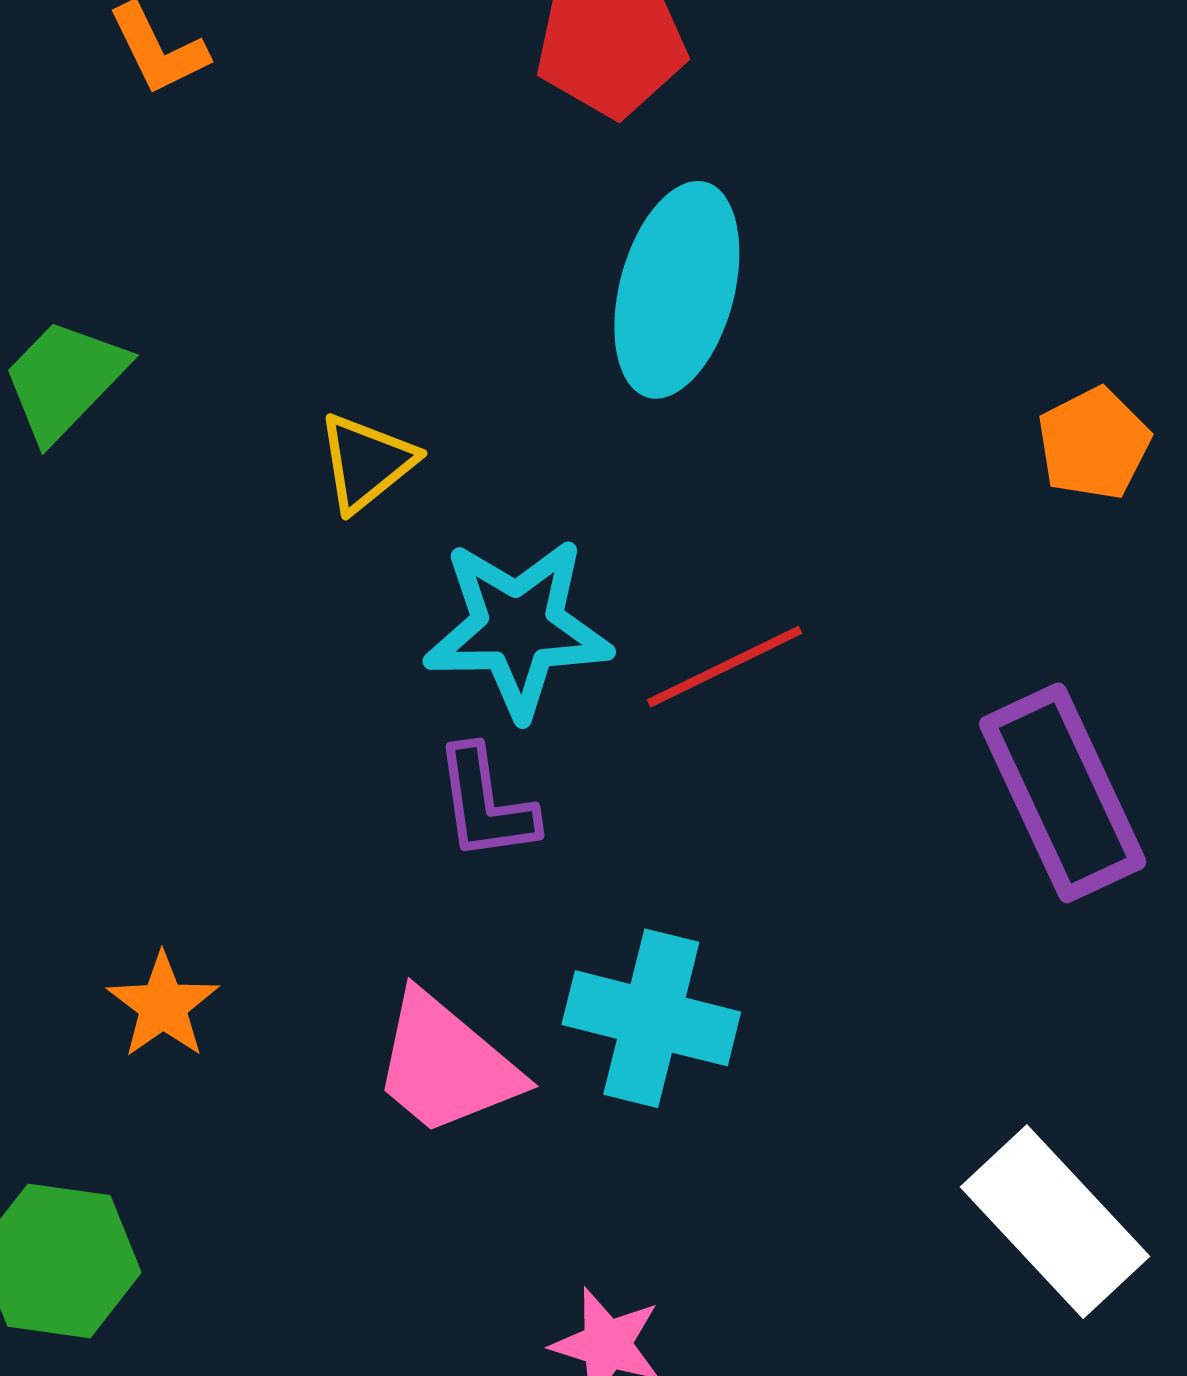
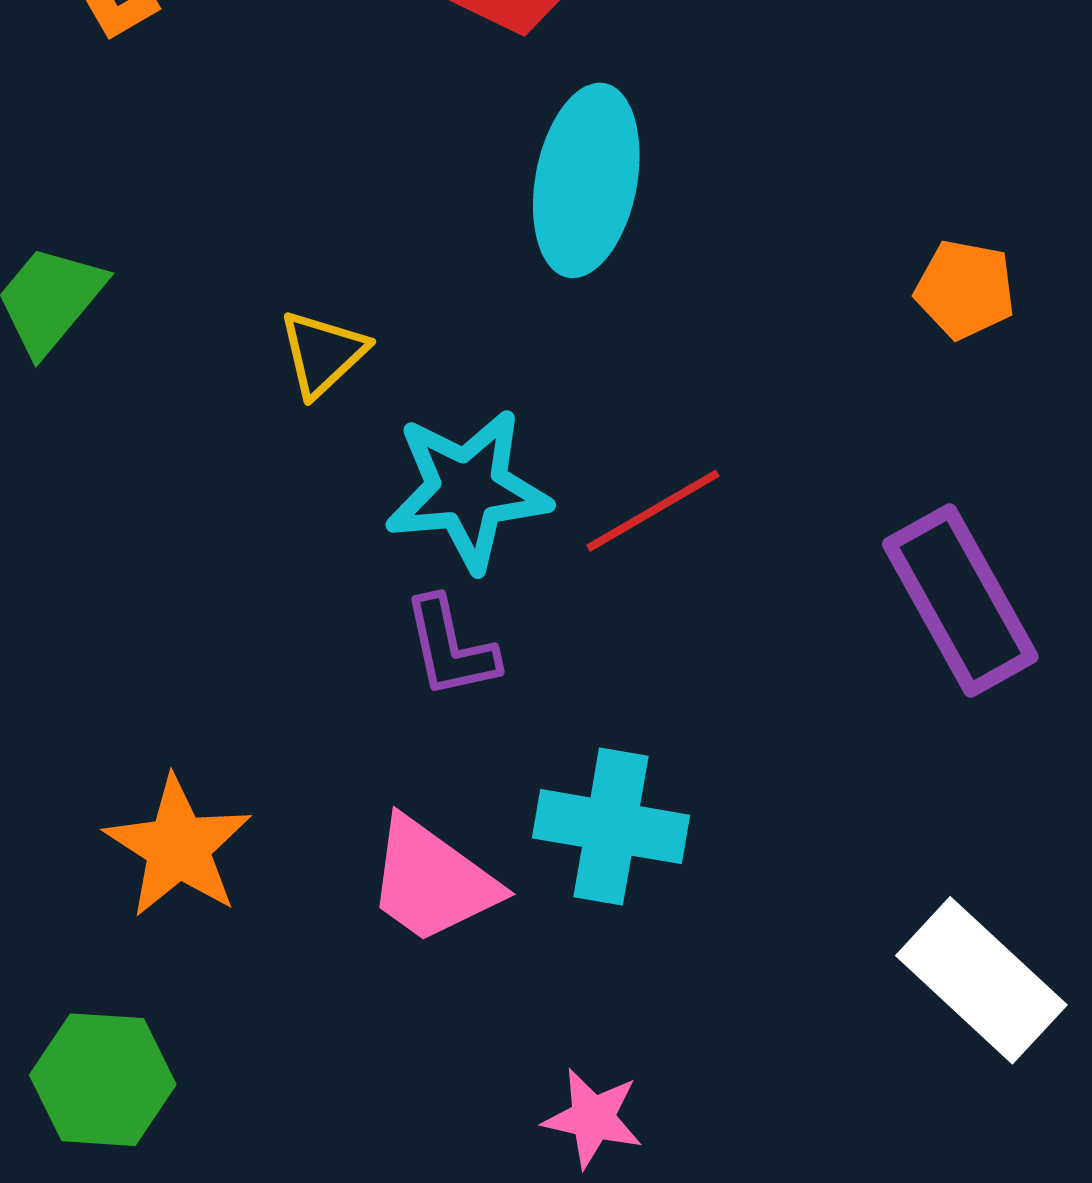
orange pentagon: (1094, 444) -> (965, 289), turned -30
orange star: (163, 1005) -> (178, 847), size x1.5

